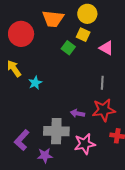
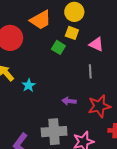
orange trapezoid: (53, 19) -> (41, 20), turned -30
gray line: (102, 83) -> (90, 71), moved
purple arrow: (77, 113) -> (69, 101), moved

